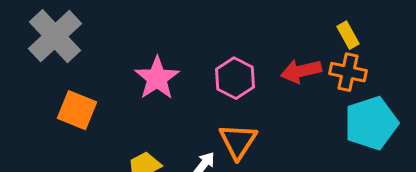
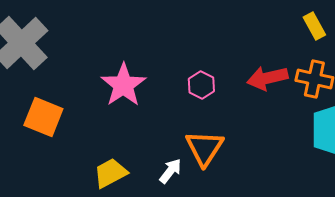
yellow rectangle: (348, 35) -> (314, 26), moved
pink hexagon: (235, 78) -> (201, 85), size x0.7

